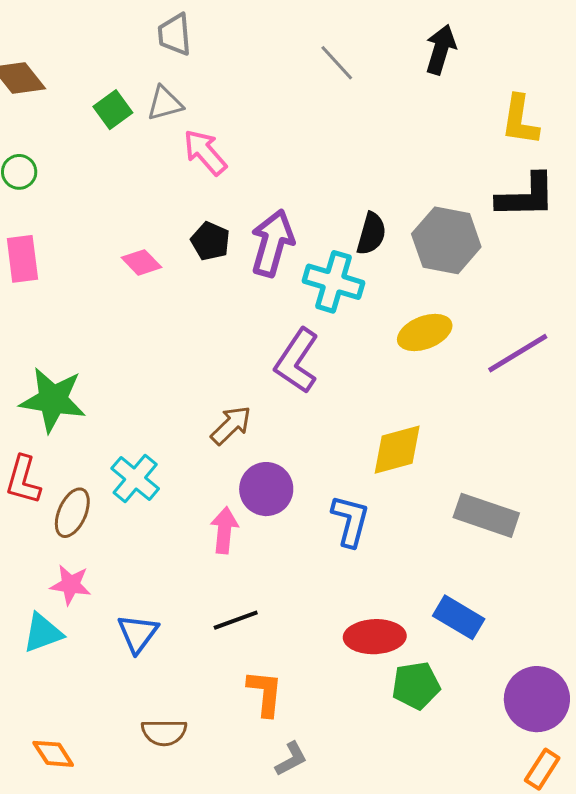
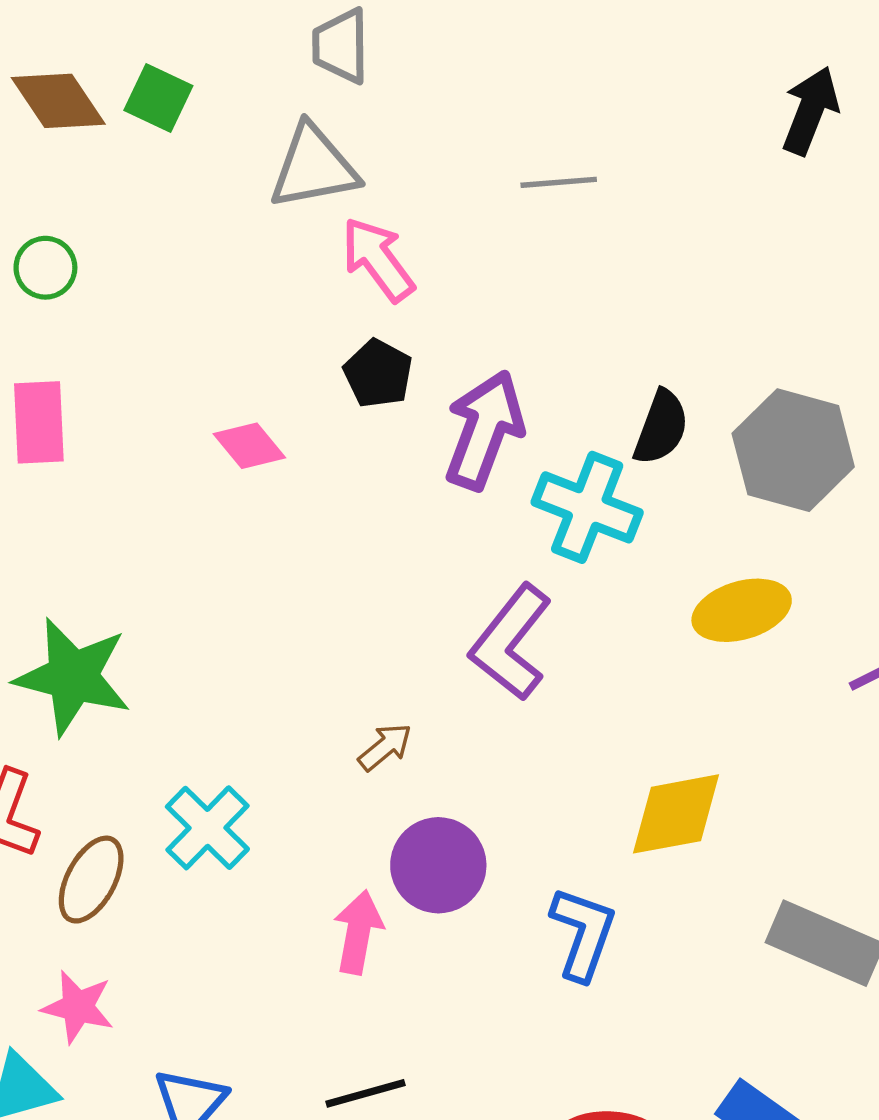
gray line: (337, 63) -> (559, 182), moved, turned -57
gray triangle: (165, 103) -> (314, 167), size x1.4
green square: (113, 110) -> (158, 98), moved, turned -33
black pentagon: (210, 241) -> (378, 374), moved
brown arrow: (231, 425) -> (385, 747), size x0.7

